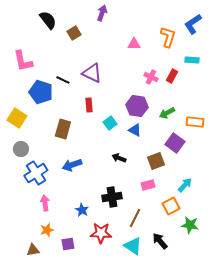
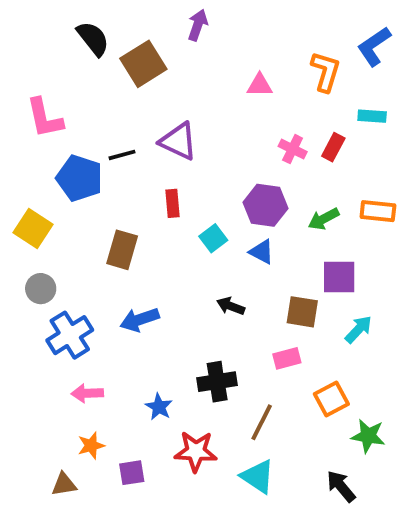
brown square: (74, 33) -> (143, 64), size x1.6
black line: (63, 80) -> (122, 155), turned -40
orange rectangle: (195, 122) -> (378, 211), moved
purple square: (175, 143) -> (339, 277), turned -36
brown square: (156, 161) -> (302, 312), turned 30
cyan arrow: (185, 185) -> (359, 329), moved
pink arrow: (45, 203) -> (87, 393), turned -84
black arrow: (160, 241) -> (341, 486), moved

